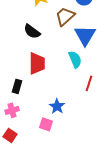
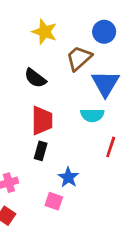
cyan semicircle: (75, 59) -> (92, 115), turned 114
black rectangle: (17, 86) -> (41, 151), moved

